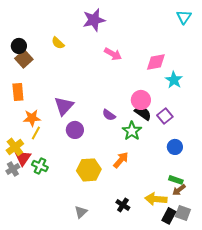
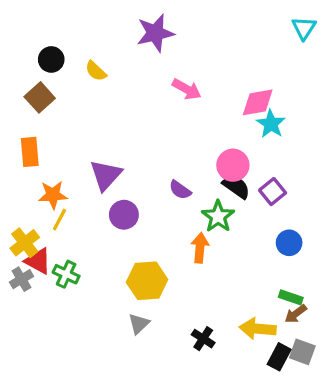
black circle: (19, 46) -> (51, 59), moved
cyan star: (174, 80) -> (271, 124), moved
red triangle: (23, 158) -> (38, 261), turned -36
orange arrow: (121, 160) -> (200, 248), moved, turned -36
gray triangle: (81, 212) -> (139, 324), moved

